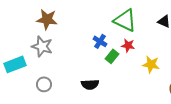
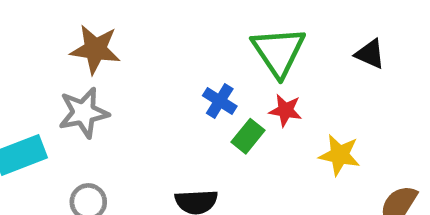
green triangle: (125, 20) -> (278, 52), turned 30
gray star: (42, 46) -> (84, 113), turned -30

